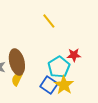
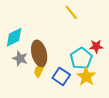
blue square: (49, 85) -> (61, 76), moved

